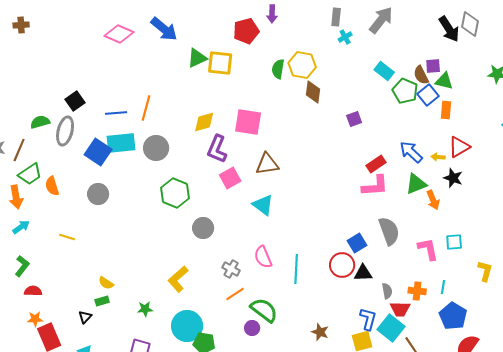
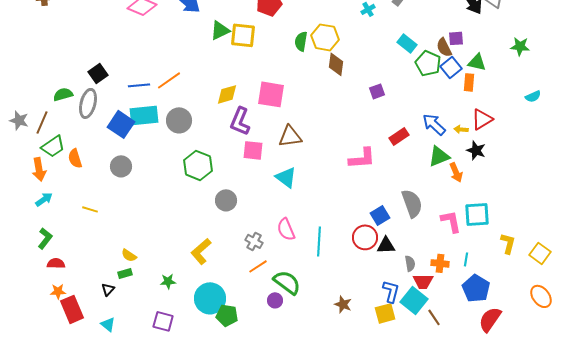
green triangle: (444, 81) -> (477, 62), moved
orange line: (146, 108) -> (169, 80), turned 40
pink square: (230, 178) -> (253, 150), turned 35
pink L-shape: (375, 186) -> (362, 158), moved
cyan square: (454, 242) -> (477, 214), size x1.5

